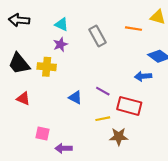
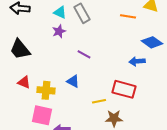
gray rectangle: (97, 36) -> (82, 13), moved
yellow cross: (47, 67) -> (46, 90), moved
purple line: (103, 91) -> (84, 54), moved
pink square: (42, 133) -> (42, 115), size x1.5

